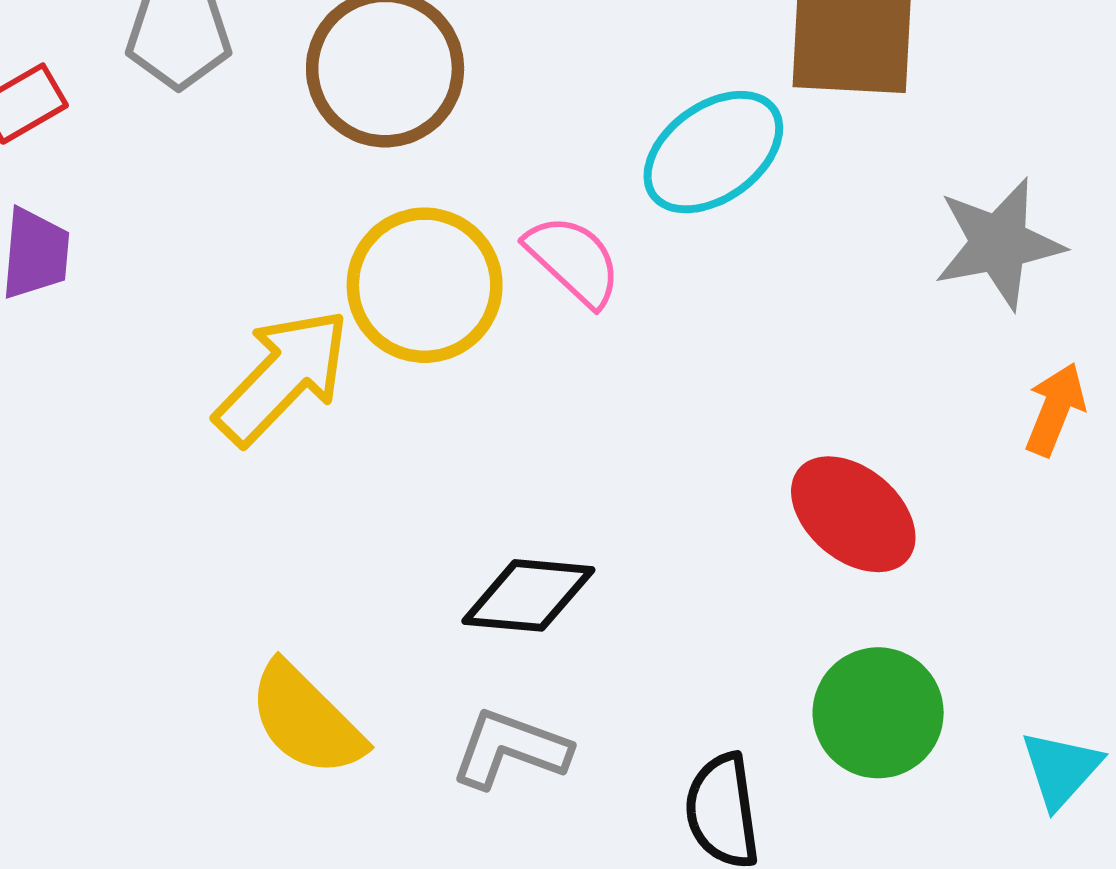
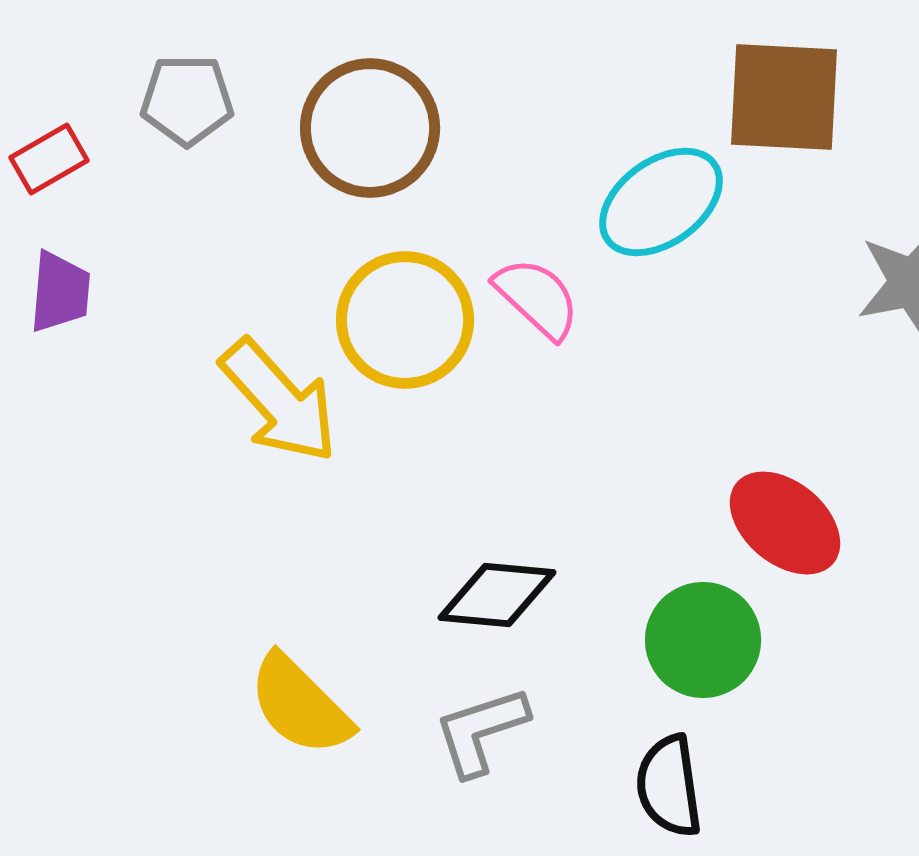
yellow arrow: (282, 377) -> (279, 401), turned 94
green circle: (878, 713) -> (703, 640), moved
gray L-shape: (510, 749) -> (481, 731), turned -38

